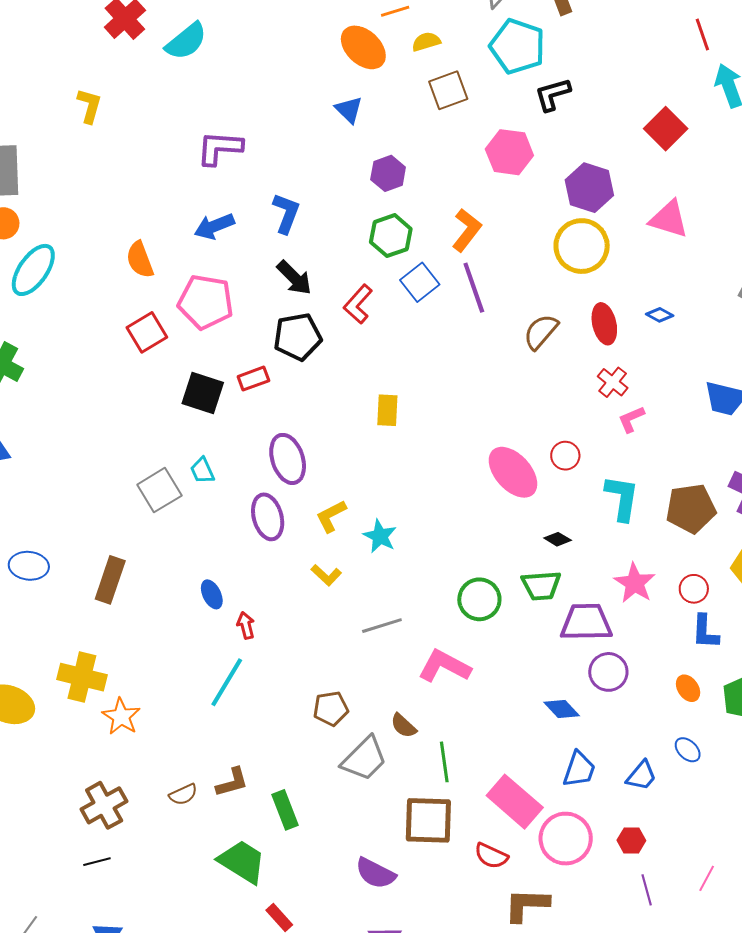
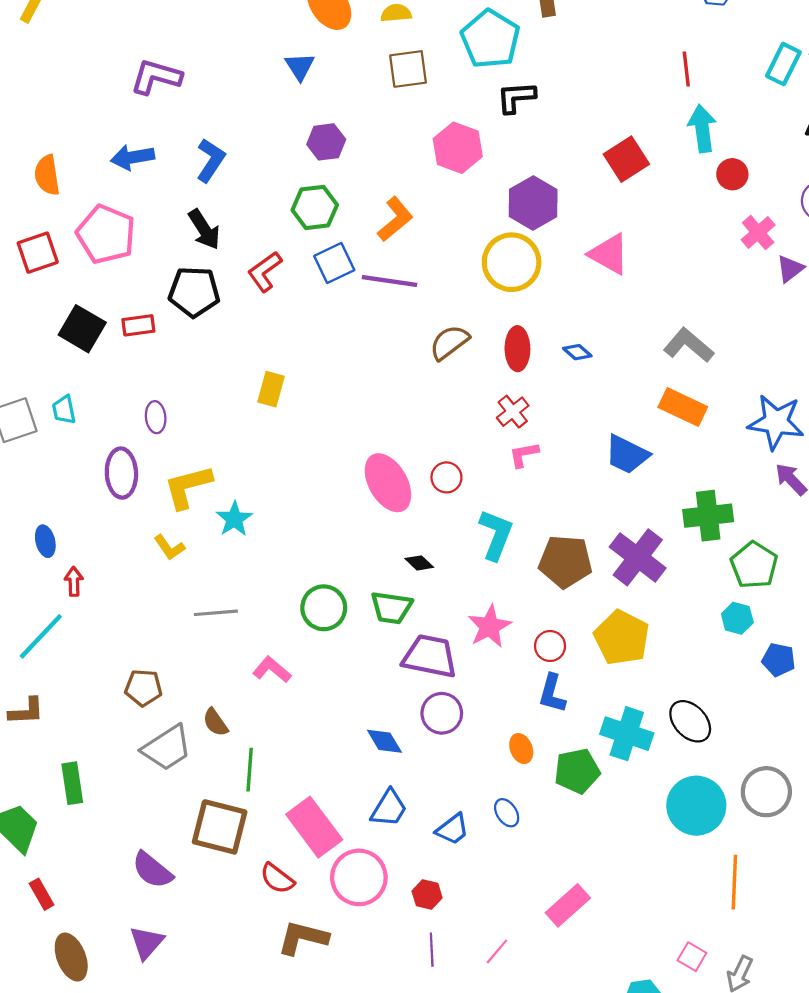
purple line: (474, 288) -> (390, 281), turned -75
purple ellipse: (288, 459) -> (156, 417), size x0.6
yellow L-shape: (331, 516) -> (188, 487), size x1.4
pink L-shape: (444, 666) -> (272, 670), size x0.7
brown L-shape: (232, 782) -> (26, 711), moved

